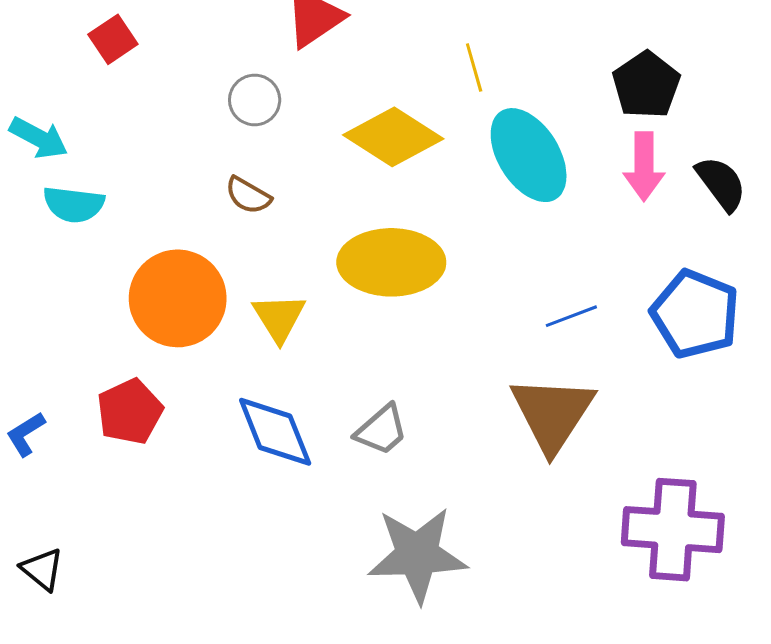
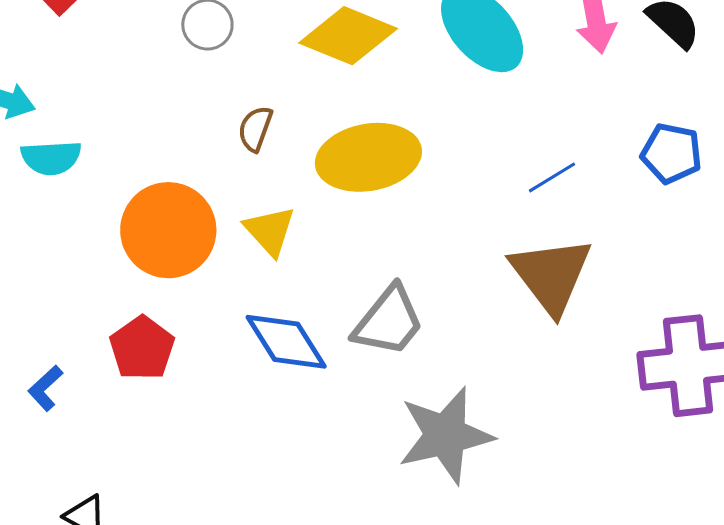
brown semicircle: (248, 195) -> (255, 129), moved, turned 90
blue pentagon: (695, 314) -> (671, 153), size x0.7
gray trapezoid: (381, 430) -> (389, 321), size x1.4

